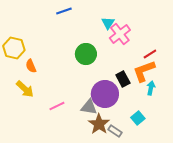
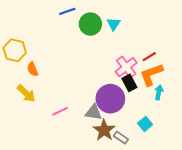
pink cross: (120, 34) -> (126, 67), moved
green circle: (86, 54) -> (90, 24), moved
red line: (150, 54) -> (149, 57), moved

